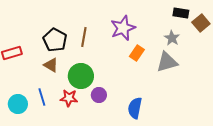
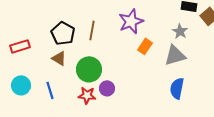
red star: (69, 98) -> (87, 95), moved
cyan circle: (18, 104) -> (21, 85), moved
blue semicircle: (135, 108) -> (177, 88), moved

